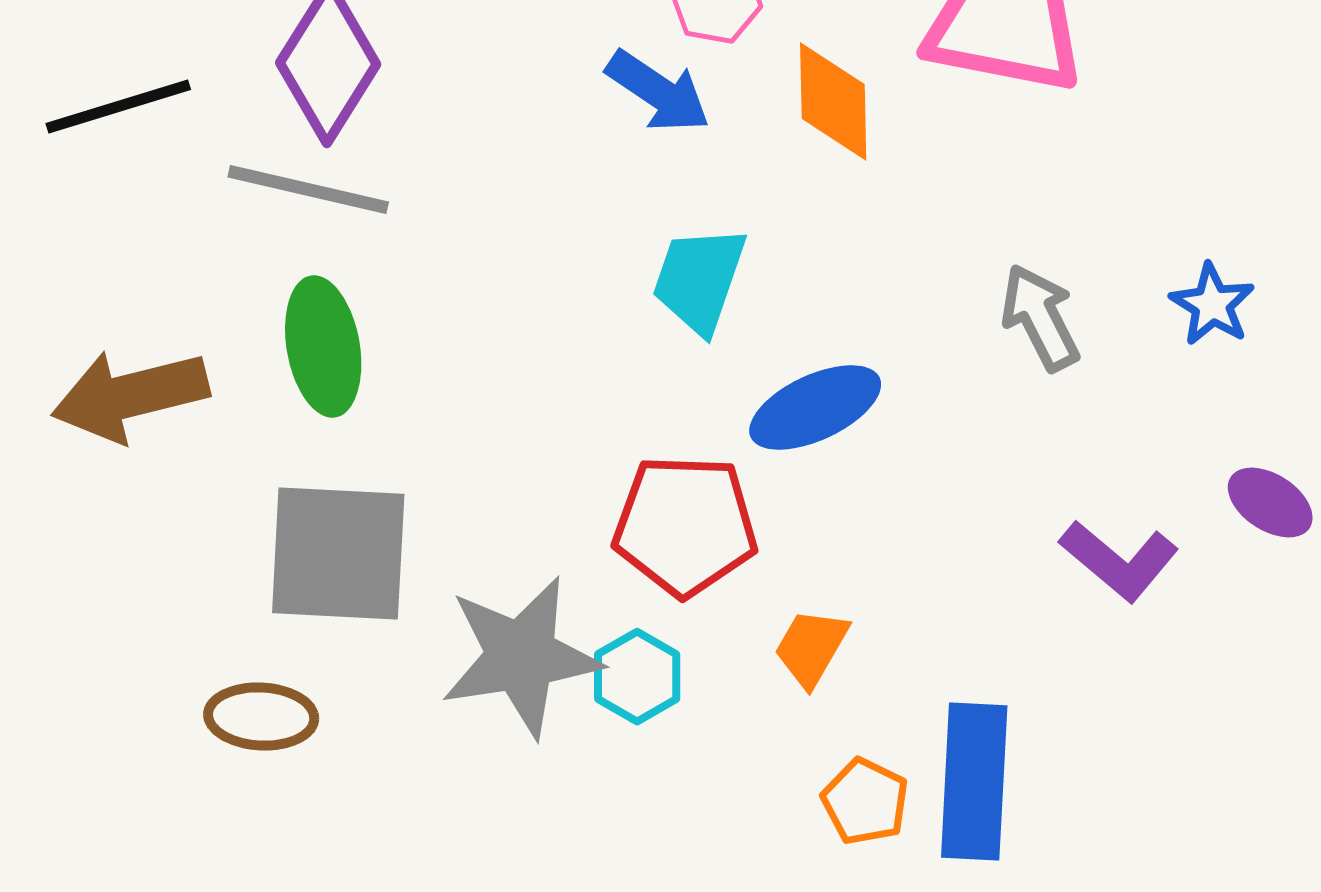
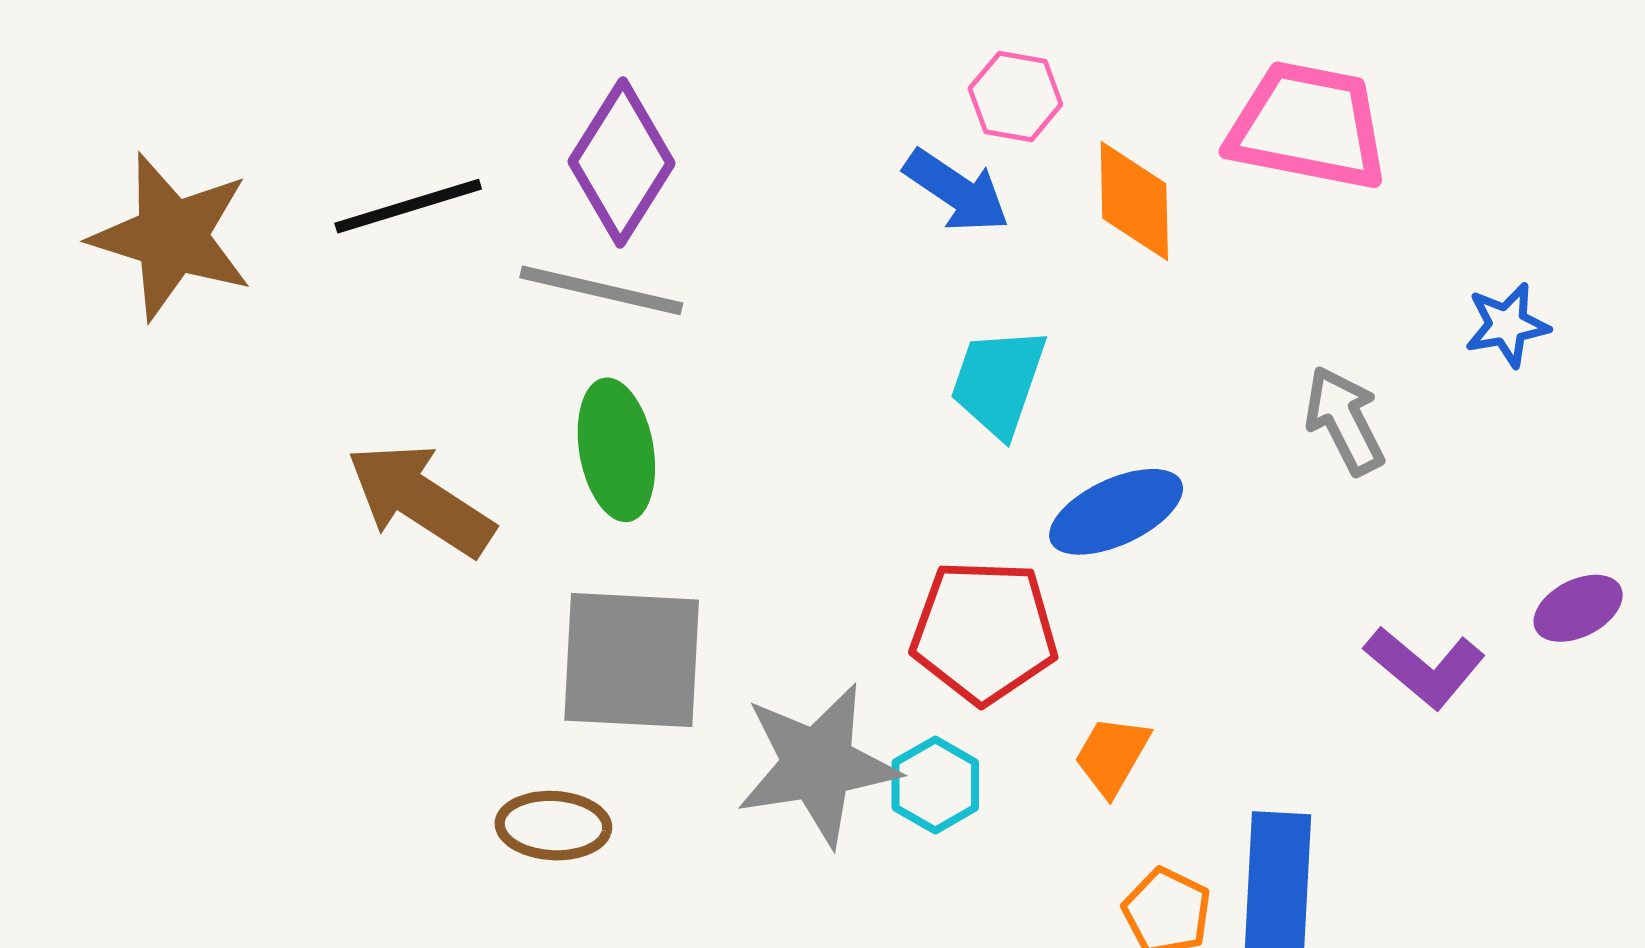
blue star: (1212, 304) -> (1507, 325), moved, turned 30
brown arrow: (130, 396) -> (420, 500), turned 47
purple ellipse: (1270, 502) -> (1578, 608), turned -60

